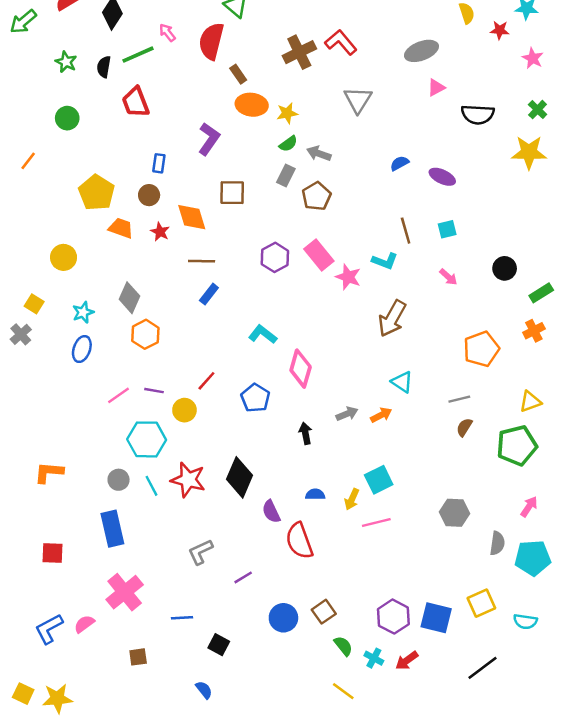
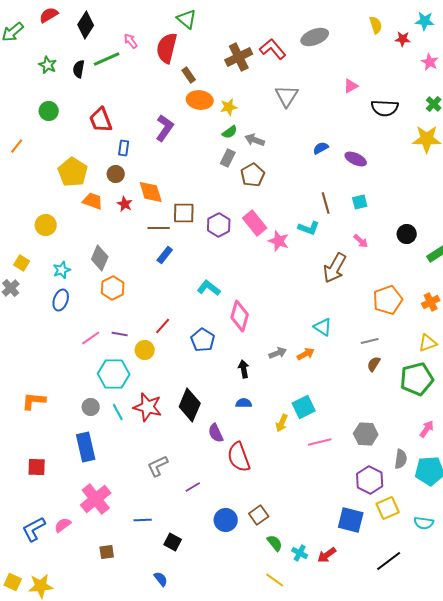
gray ellipse: (421, 51) -> (315, 37), moved
red trapezoid: (136, 102) -> (101, 120), moved
brown square: (232, 193) -> (184, 213), moved
brown arrow: (392, 318) -> (335, 268), moved
orange cross: (534, 331) -> (431, 302), moved
blue semicircle: (315, 494) -> (244, 403), moved
pink line: (376, 522) -> (320, 442), moved
purple hexagon: (393, 617) -> (370, 480), moved

